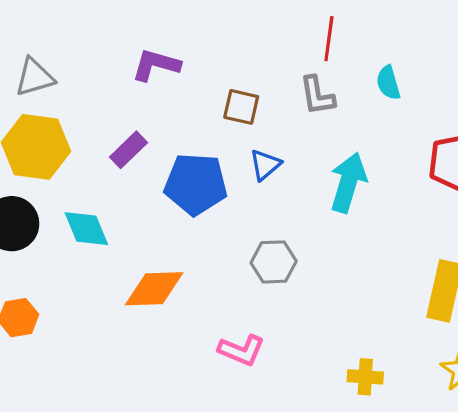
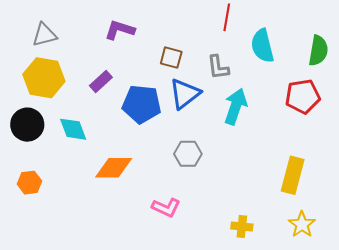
cyan semicircle: (388, 83) -> (262, 46), size x1.6
gray L-shape: (317, 96) -> (218, 67), moved
blue triangle: (265, 165) -> (185, 94), size x1.6

